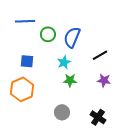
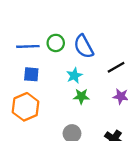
blue line: (25, 21) -> (28, 46), moved
blue semicircle: (72, 37) -> (84, 46), turned -50

